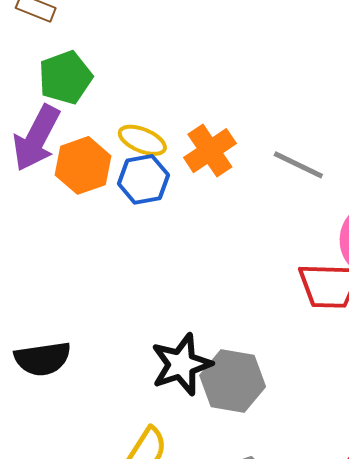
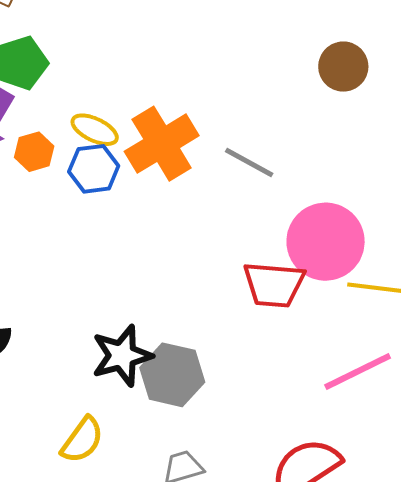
orange cross: (210, 151) -> (162, 144), size x1.4
orange hexagon: (83, 165) -> (34, 152), size x0.7

